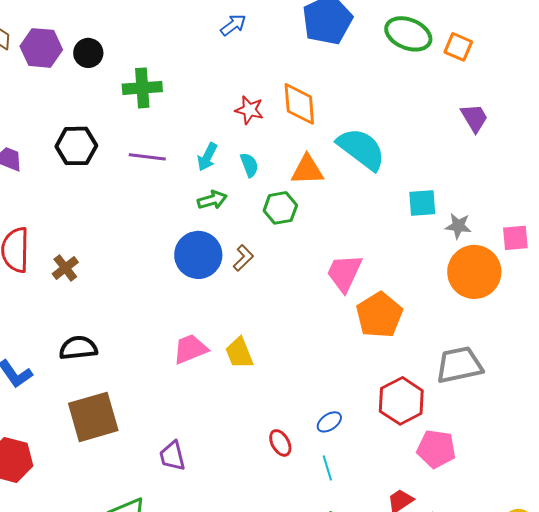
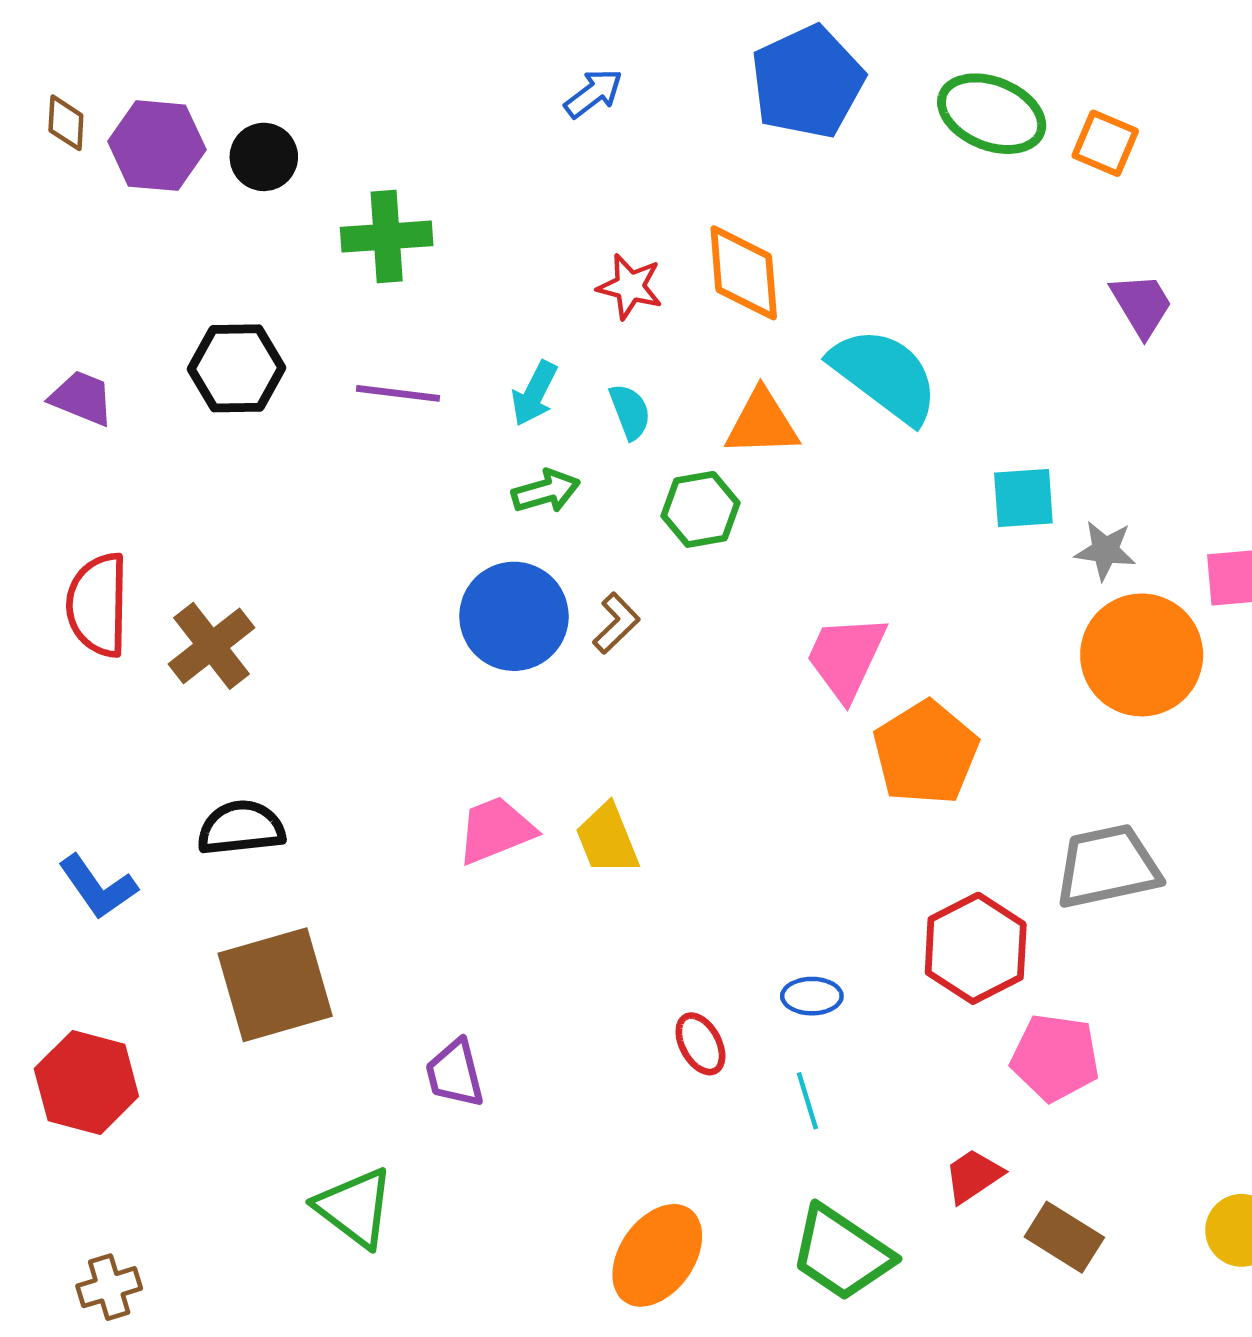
brown cross: (65, 268) -> (212, 646), size x1.4
blue ellipse: (329, 422) -> (812, 996), turned 35

